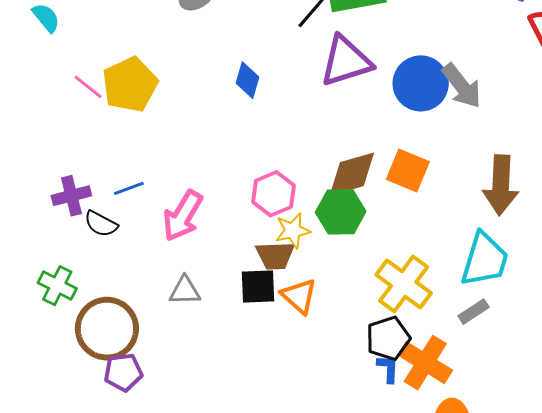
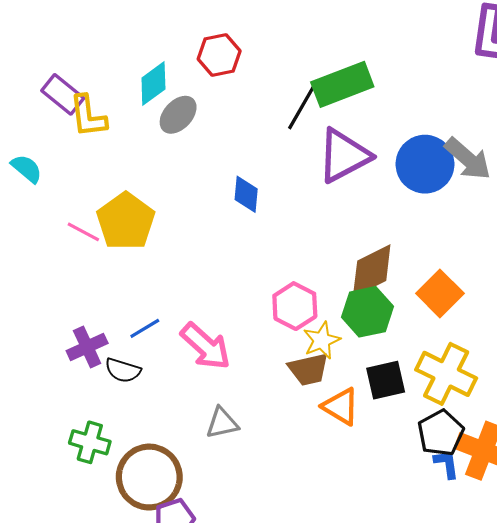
orange square: (408, 170) -> (440, 293), moved, turned 33
pink arrow: (183, 216) -> (206, 346), turned -68
black square: (258, 286) -> (386, 380), moved

